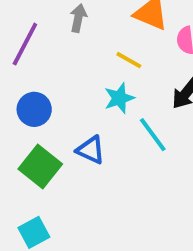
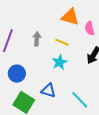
gray arrow: (78, 18) -> (37, 39), moved
cyan line: (153, 135) -> (80, 100), moved

